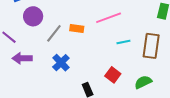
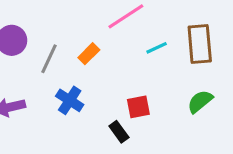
orange rectangle: (77, 28) -> (89, 54), moved, turned -40
red square: (113, 75) -> (138, 107), moved, turned -35

